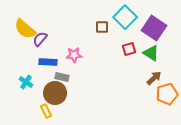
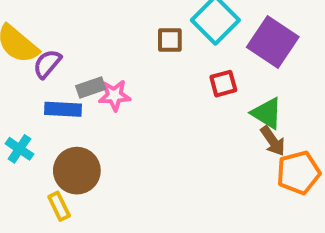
green triangle: (151, 53) -> (267, 113), moved
gray rectangle: (62, 77) -> (91, 88), moved, turned -32
brown arrow: (154, 78) -> (273, 141), turned 98

